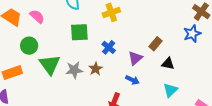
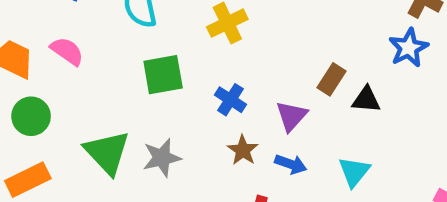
green circle: (29, 46) -> (31, 116), moved
black triangle: (168, 64) -> (366, 100), moved
brown star: (96, 69) -> (243, 150), moved
cyan triangle: (170, 90) -> (354, 172), moved

